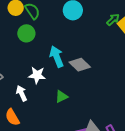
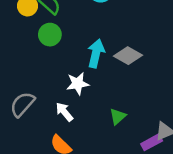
cyan arrow: (57, 57) -> (96, 53), turned 50
green triangle: (61, 97) -> (118, 116), moved

